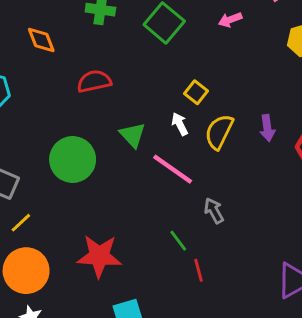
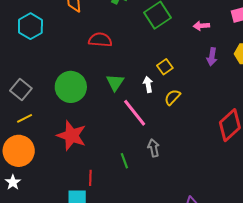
purple arrow: (267, 128) -> (212, 57), moved
yellow semicircle: (219, 132) -> (172, 97), size x0.7
red star: (99, 256) -> (72, 136), moved
red line: (199, 270) -> (90, 178), moved

